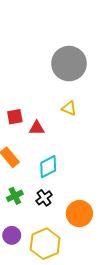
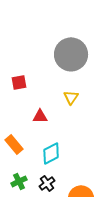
yellow triangle: (69, 108) -> (71, 97), turned 42
red square: (15, 117) -> (19, 82), moved

